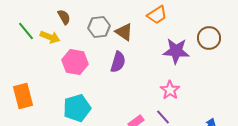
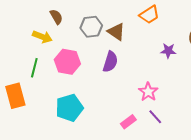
green line: (26, 31) -> (34, 68), moved, turned 54
purple star: (176, 51) -> (168, 51), size x0.6
pink star: (170, 90) -> (148, 92), moved

